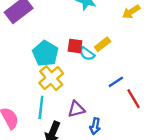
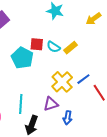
red square: (75, 46) -> (37, 44), moved
cyan semicircle: (87, 54) -> (54, 47), moved
yellow cross: (51, 78) -> (62, 82), moved

